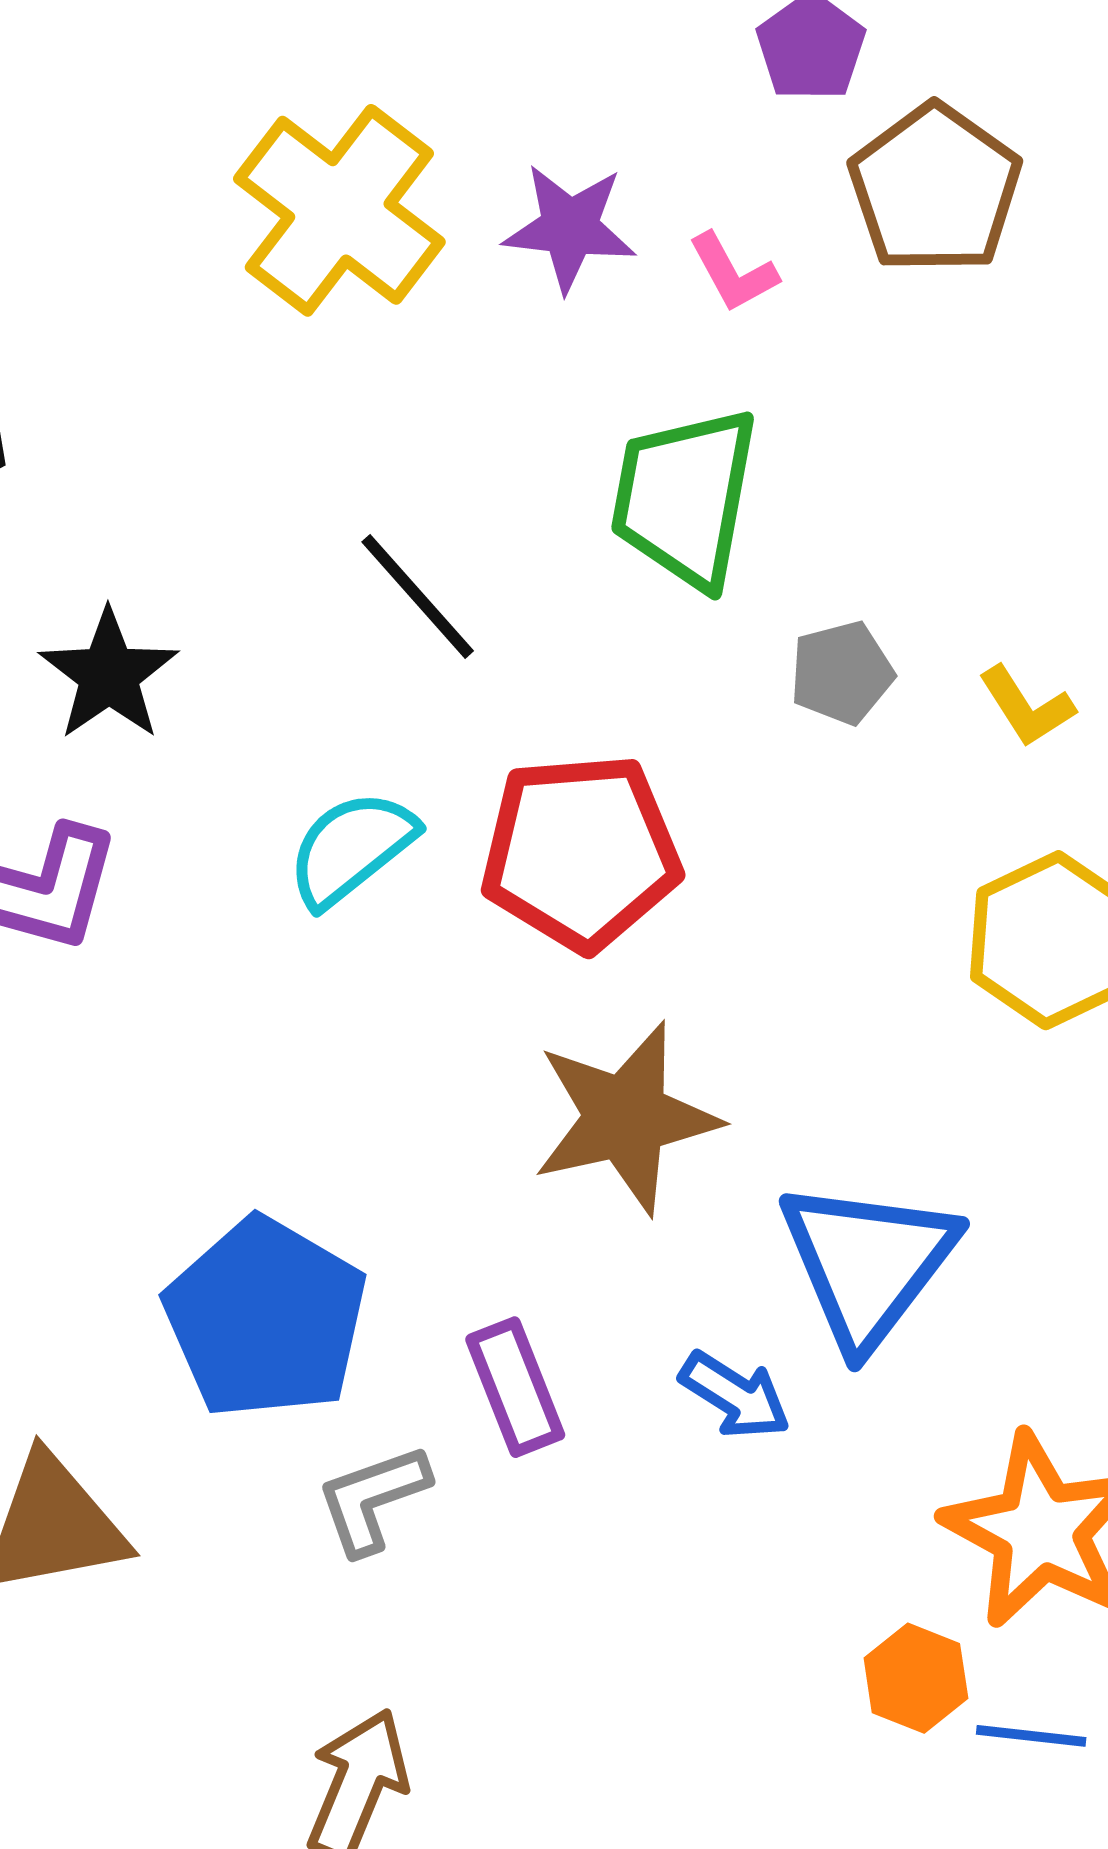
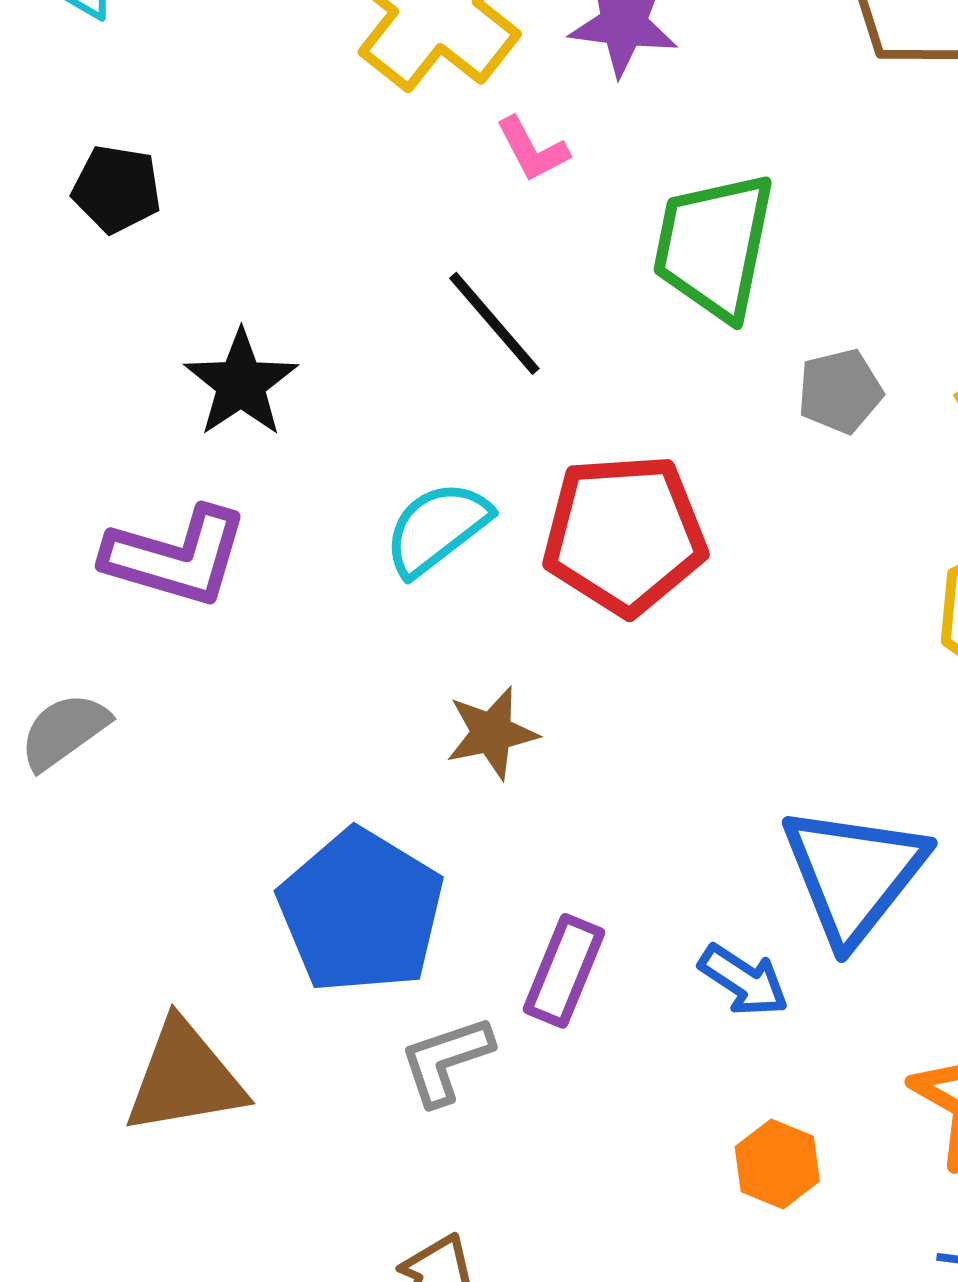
pink L-shape: (733, 273) -> (532, 149), moved
brown star: (626, 1118) -> (492, 733), moved, size x0.6
purple rectangle: (515, 1387) -> (564, 971), turned 43
orange hexagon: (916, 1678) -> (777, 1164), moved

